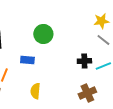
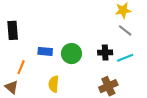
green circle: (43, 34) -> (71, 54), moved

